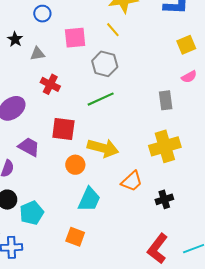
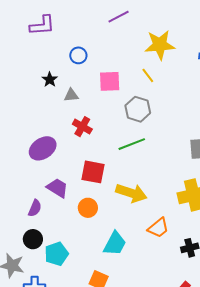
orange circle: (75, 165) -> (88, 208), moved

